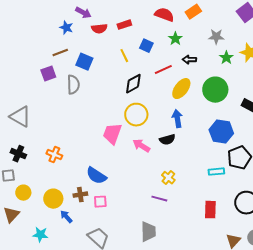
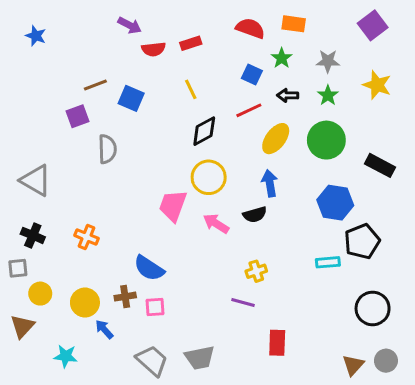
orange rectangle: (193, 12) -> (294, 24), turned 42
blue star: (66, 28) -> (36, 36), moved
green star: (175, 39) -> (282, 58), moved
blue square: (146, 46) -> (252, 75), moved
green star: (226, 58) -> (328, 95), moved
gray semicircle: (73, 85) -> (107, 149), moved
yellow cross: (168, 178) -> (256, 271), turned 32
red rectangle: (210, 210) -> (277, 343), moved
gray trapezoid: (148, 232) -> (200, 358), moved, turned 80

